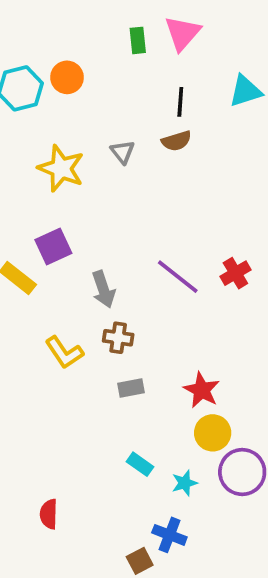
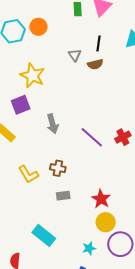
gray triangle: (123, 152) -> (75, 55), moved
purple square: (53, 246) -> (21, 105), moved
gray arrow: (103, 289) -> (53, 124), moved
cyan rectangle: (140, 464) -> (44, 235), moved, size x1.6

